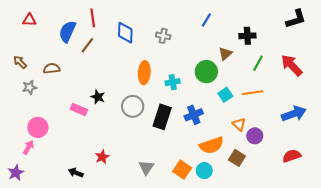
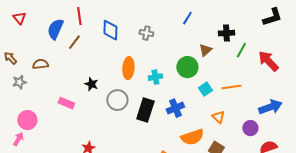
red triangle: (29, 20) -> (19, 18), turned 48
green line: (258, 63) -> (241, 50), moved
black star: (98, 97) -> (91, 84), moved
purple circle: (255, 136) -> (250, 128), moved

